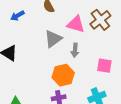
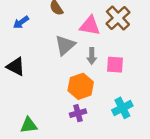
pink square: (104, 66) -> (115, 65), moved

